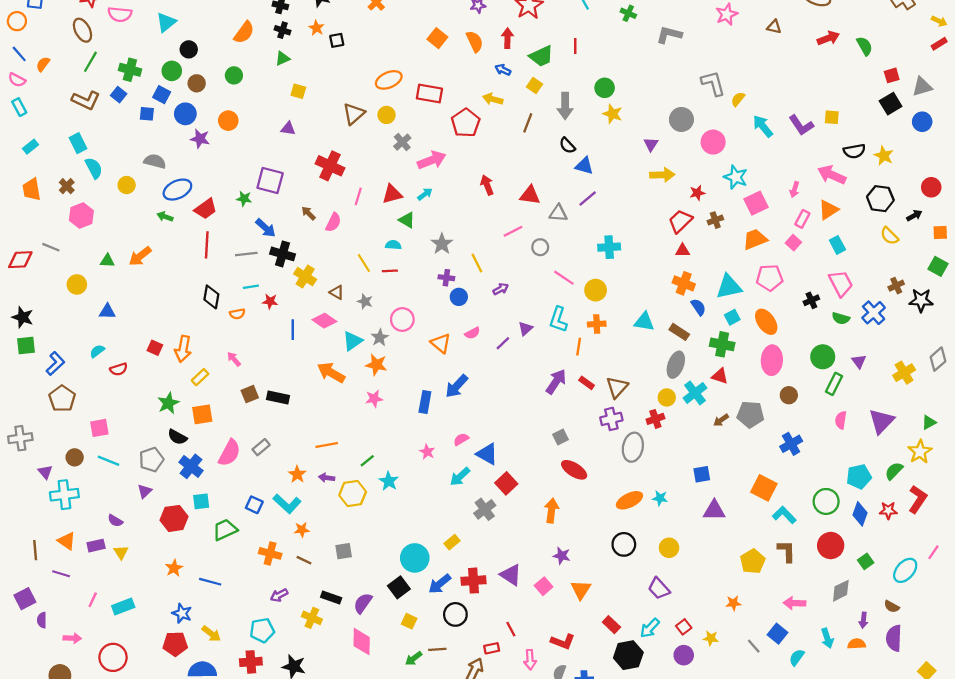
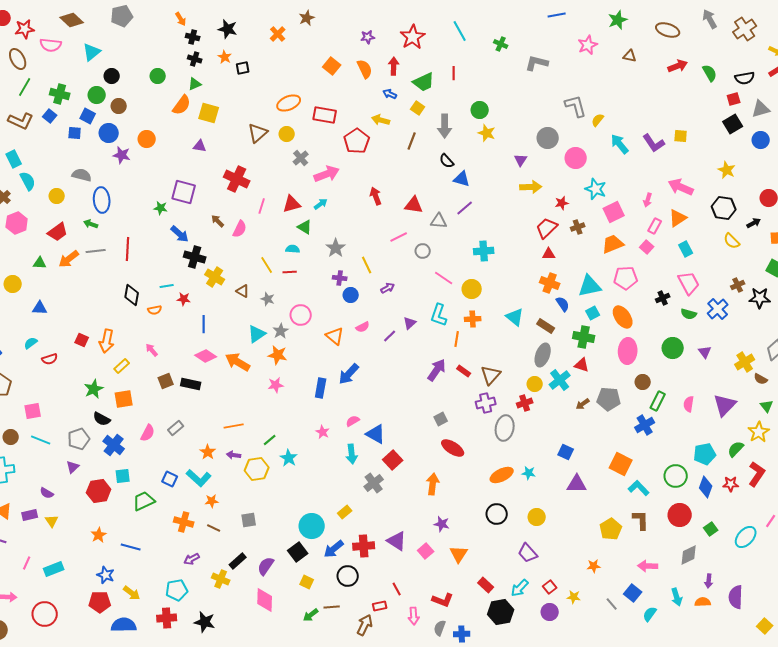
orange semicircle: (244, 32) -> (182, 105), moved
green circle: (234, 75) -> (158, 76), moved
yellow square: (298, 91) -> (209, 113), size x1.5
black semicircle: (854, 151) -> (745, 78), moved
blue ellipse: (177, 190) -> (102, 200), turned -70
red trapezoid: (206, 209) -> (58, 232), moved
gray line: (246, 254) -> (96, 251), moved
pink diamond: (324, 321) -> (206, 356), moved
cyan triangle: (644, 322) -> (515, 317), turned 30
green rectangle: (834, 384) -> (658, 401), moved
green triangle: (929, 422) -> (767, 406), turned -40
pink semicircle: (229, 453) -> (148, 433), size x0.7
blue square: (702, 474) -> (566, 452), turned 35
cyan arrow: (460, 477) -> (352, 454), turned -54
black rectangle: (331, 598) -> (238, 561), turned -60
brown semicircle: (892, 607) -> (761, 379), moved

